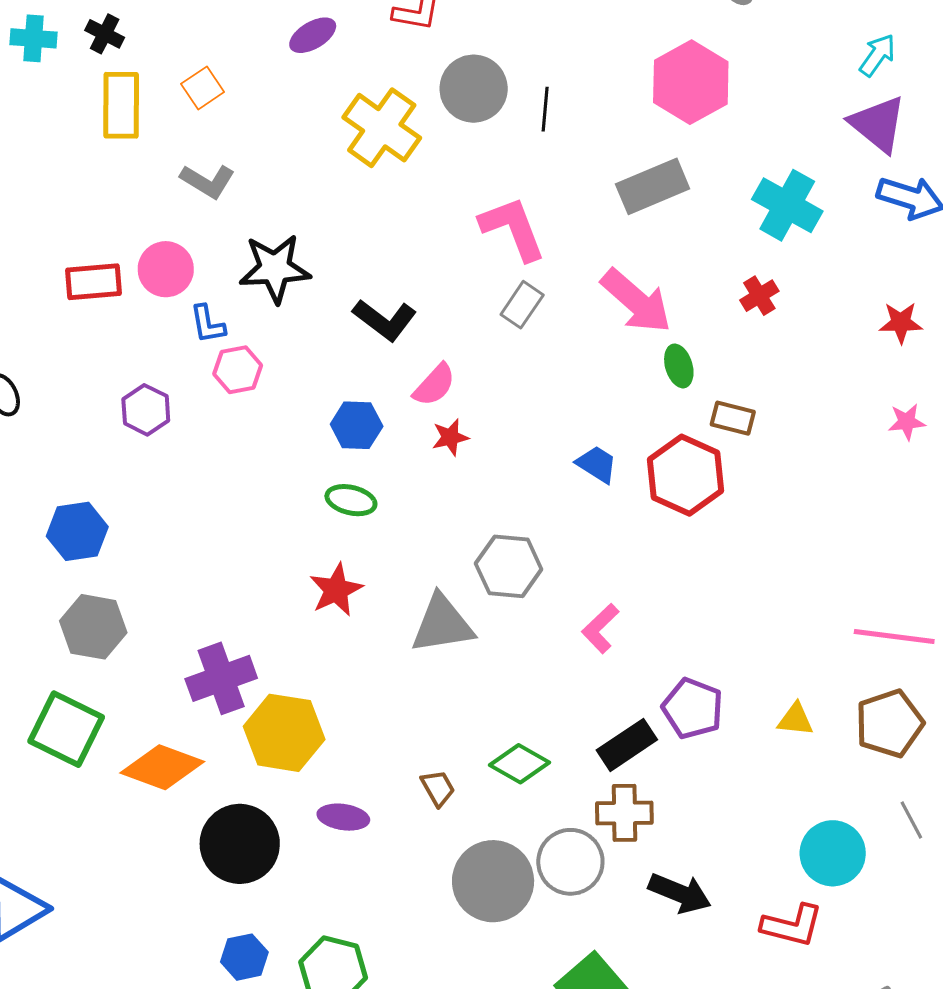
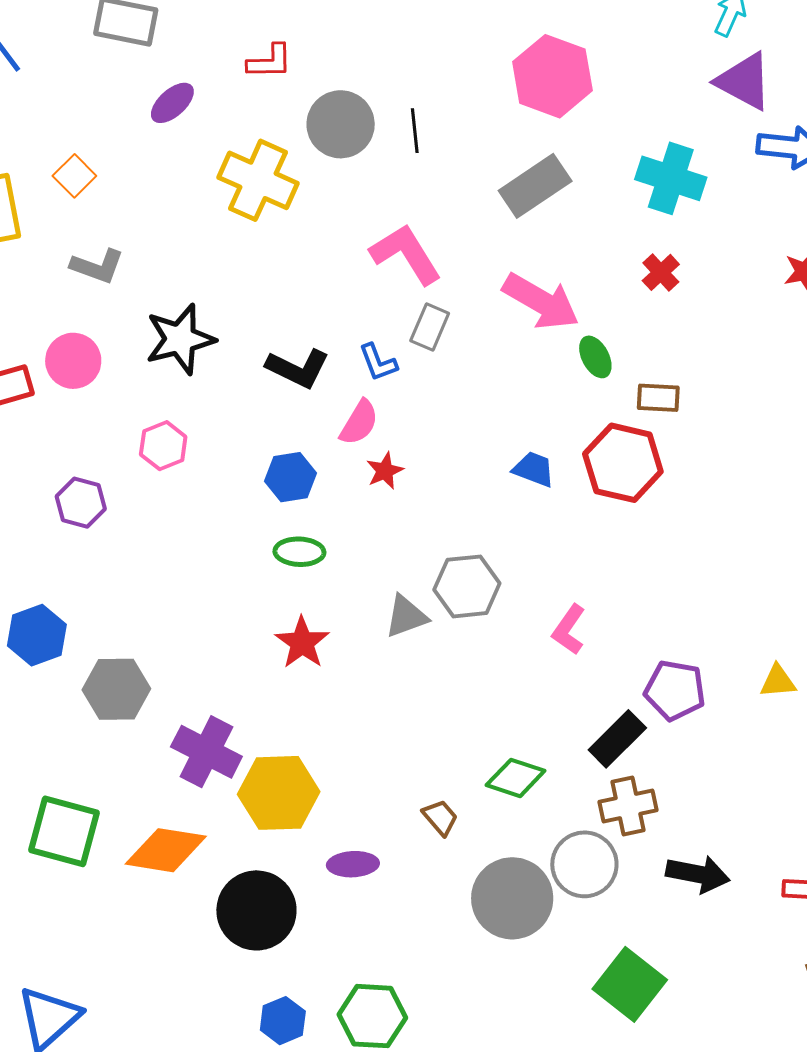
blue L-shape: (208, 324) -> (378, 362), moved
gray triangle: (442, 624) -> (406, 616), moved, size x0.7
gray hexagon: (93, 627) -> (116, 689), moved
purple cross: (221, 678) -> (206, 752), turned -32

